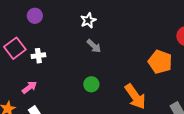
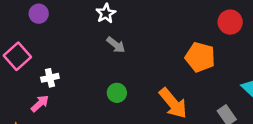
white cross: (38, 56) -> (50, 78), moved

